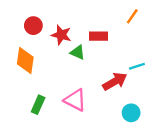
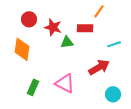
orange line: (132, 16) -> (99, 11), moved
green triangle: (78, 52) -> (67, 42), turned -32
cyan line: (137, 66) -> (114, 44), moved

